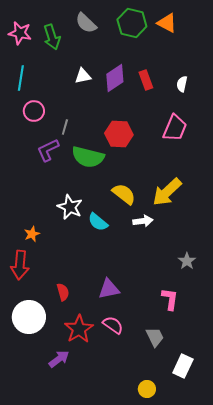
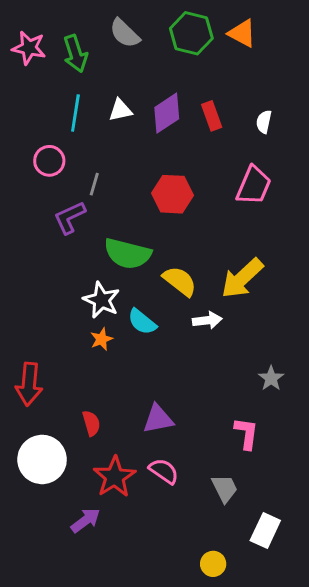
cyan line: (21, 78) -> (75, 113), moved
green semicircle: (88, 157) -> (128, 254), moved
orange star: (32, 234) -> (101, 339), moved

